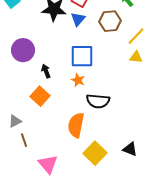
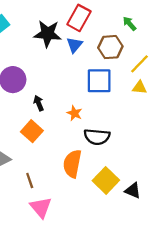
blue square: (82, 56) -> (99, 81), moved
brown line: (24, 140) -> (30, 180), moved
yellow square: (95, 153) -> (106, 180), moved

